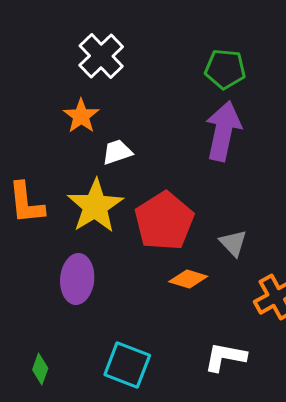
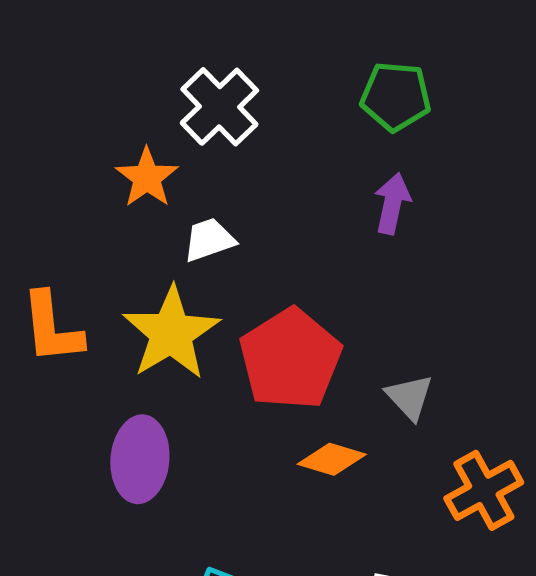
white cross: (101, 56) -> (219, 107), moved
purple arrow: (223, 131) -> (392, 204), size x0.6

